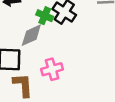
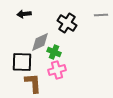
green cross: (45, 16) -> (54, 52), moved

